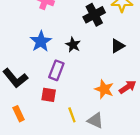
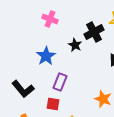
black star: (73, 45) -> (75, 45), moved

